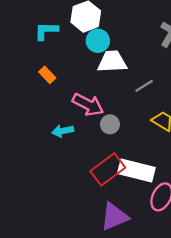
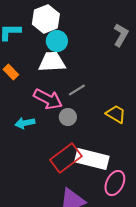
white trapezoid: (112, 62) -> (52, 62), moved
gray line: (144, 86) -> (77, 90), moved

